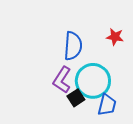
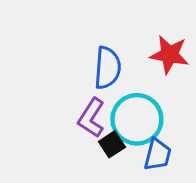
red star: (115, 37) -> (169, 54), size x1.5

